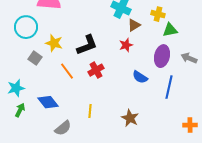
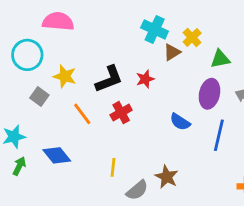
yellow cross: (158, 14) -> (192, 38), moved, turned 32
red star: (126, 45) -> (145, 79), moved
gray semicircle: (63, 128) -> (137, 190), moved

